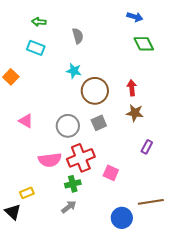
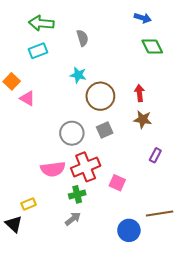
green arrow: (39, 22) -> (41, 23), size x1.6
cyan rectangle: (36, 48) -> (38, 51), turned -42
pink triangle: (26, 121) -> (27, 98), moved

